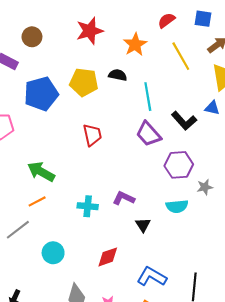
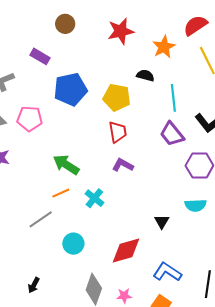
red semicircle: (166, 20) -> (195, 25), size x1.4
brown circle: (32, 37) -> (65, 24), moved
yellow pentagon: (84, 82) -> (117, 97), moved
purple L-shape: (124, 198) -> (123, 165), moved
cyan cross: (88, 206) -> (94, 198), moved, turned 30
red diamond: (108, 257) -> (126, 251), size x1.4

